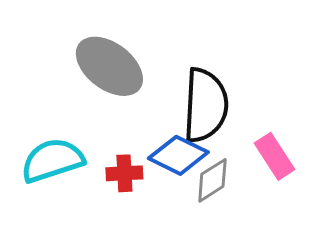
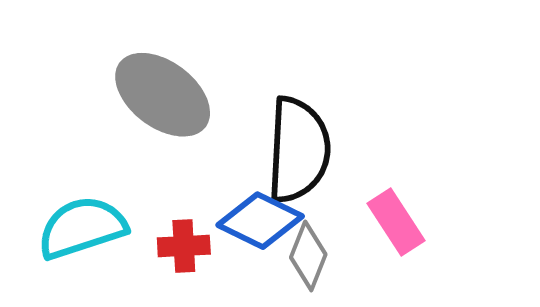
gray diamond: (212, 180) -> (308, 256), turned -36

